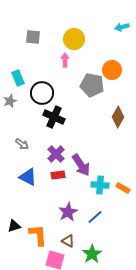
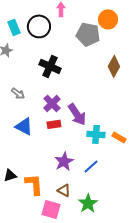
black circle: (42, 93) -> (39, 26), moved

